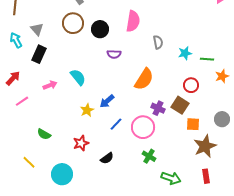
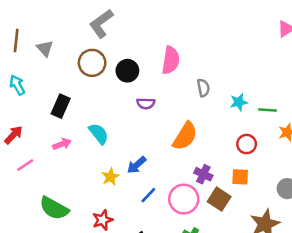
gray triangle: (37, 29) -> (45, 48), moved
black rectangle: (39, 54) -> (61, 106), moved
brown square: (180, 105) -> (219, 199), moved
orange square: (193, 124) -> (240, 177), moved
green semicircle: (44, 134) -> (54, 208), size x1.6

